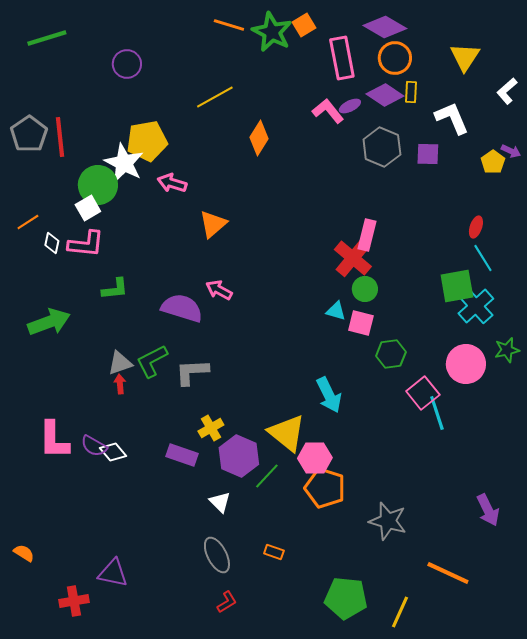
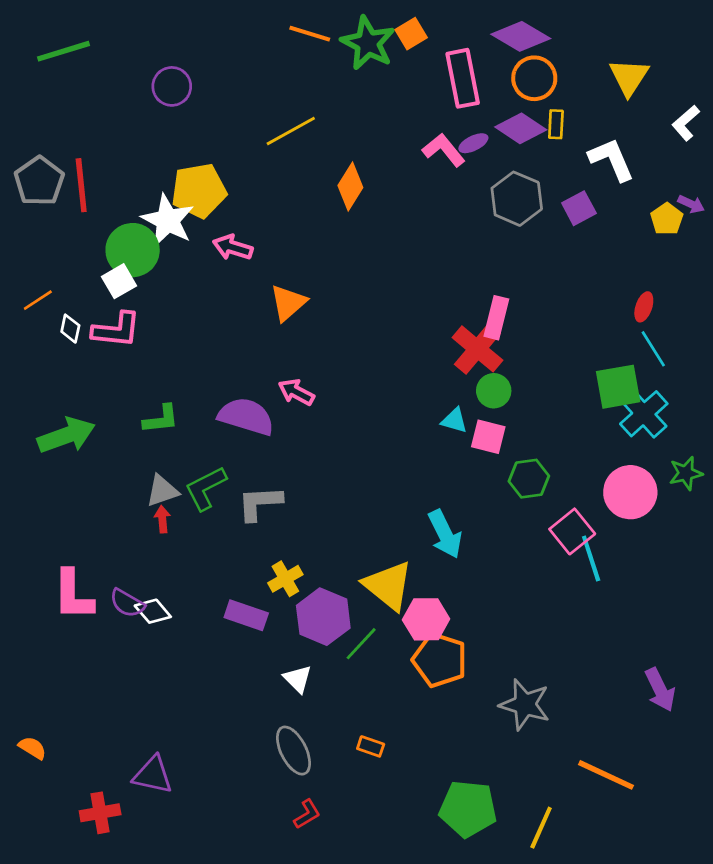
purple square: (428, 154) -> (579, 208), turned -30
green L-shape: (115, 289) -> (161, 419), moved

